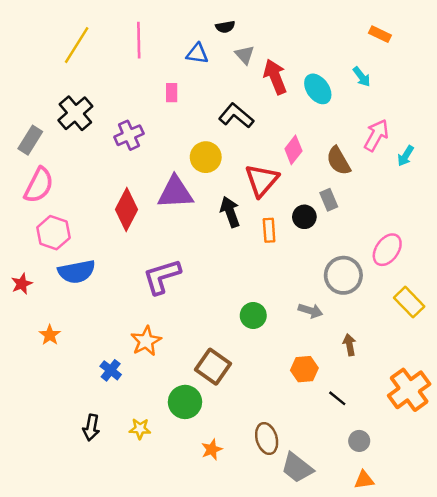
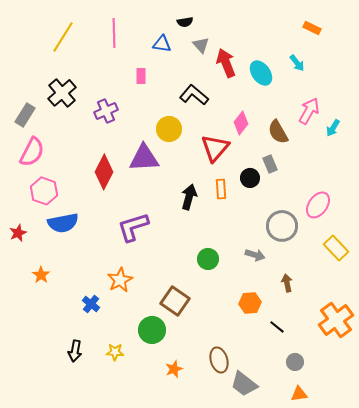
black arrow: (230, 212) -> (189, 197), moved, turned 35

